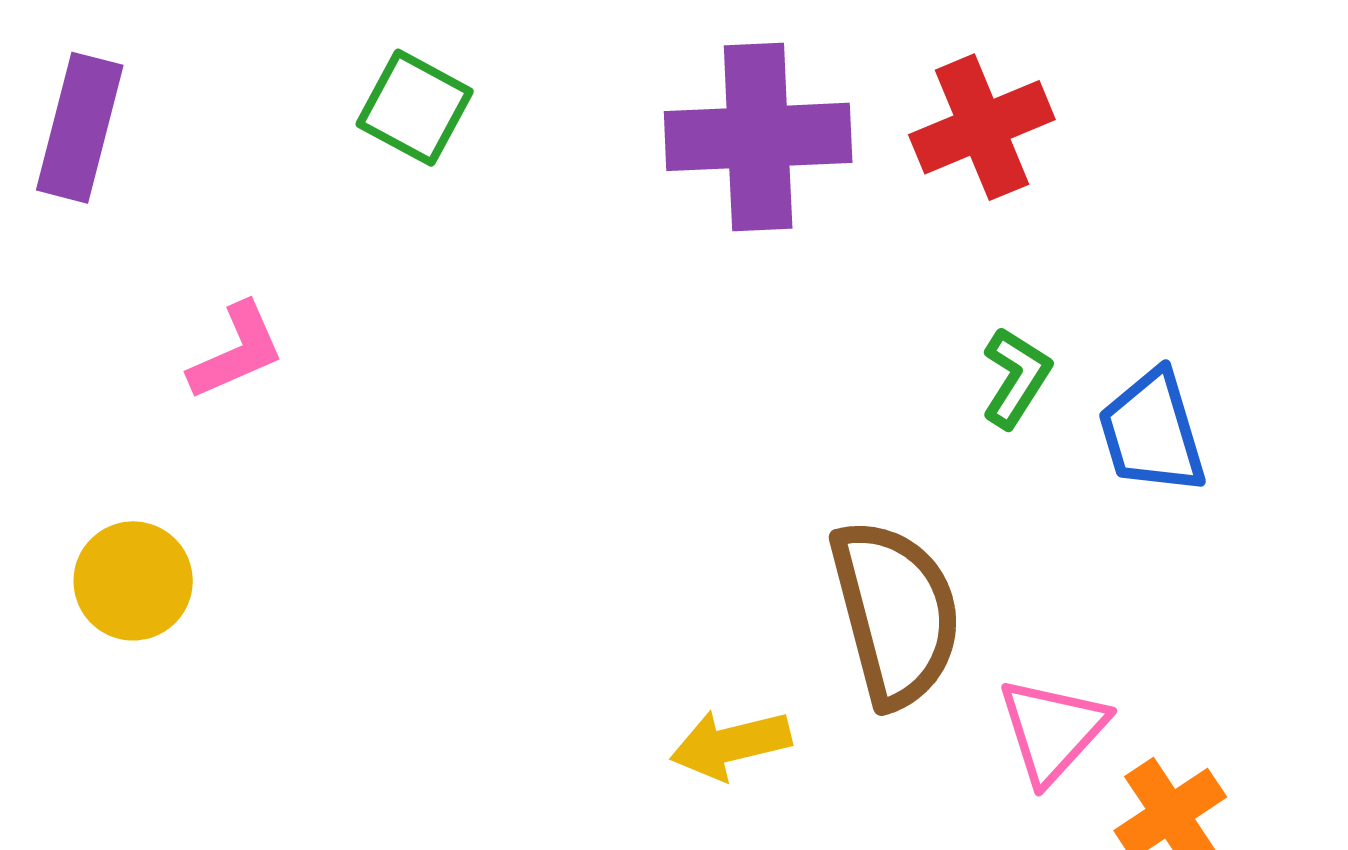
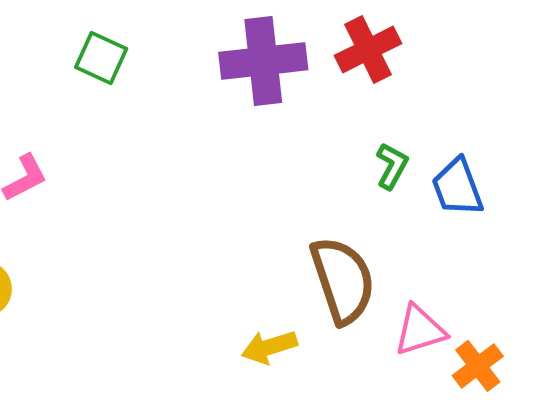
pink triangle: (1052, 730) -> (420, 330), turned 34

